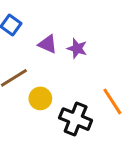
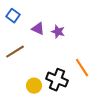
yellow circle: (40, 98) -> (34, 86), moved

